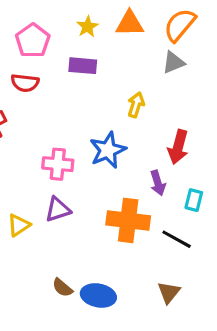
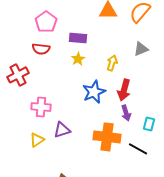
yellow star: (87, 27) -> (78, 59), moved
gray triangle: (173, 63) -> (141, 49), moved
red arrow: (178, 147) -> (124, 90), moved
pink cross: (58, 164) -> (41, 107), moved

